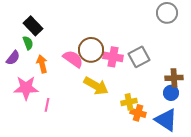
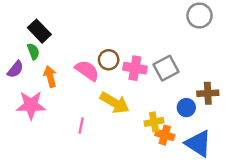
brown circle: (91, 50) -> (109, 60), size x0.7
blue circle: (171, 93) -> (186, 108), moved
pink line: (47, 105) -> (81, 125), moved

